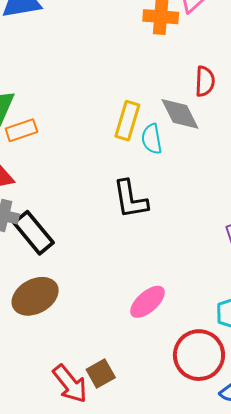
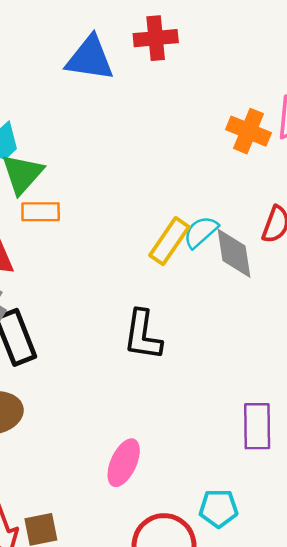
cyan semicircle: (152, 139) -> (201, 232), moved, turned 40
pink ellipse: (148, 302) -> (124, 463), turned -42

